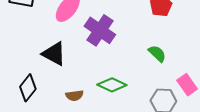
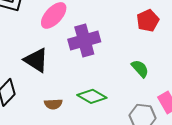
purple cross: (100, 30) -> (84, 40), turned 36

